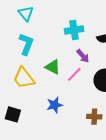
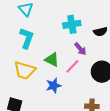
yellow trapezoid: (24, 78) -> (25, 70), turned -35
blue star: (55, 105) -> (54, 86), moved

